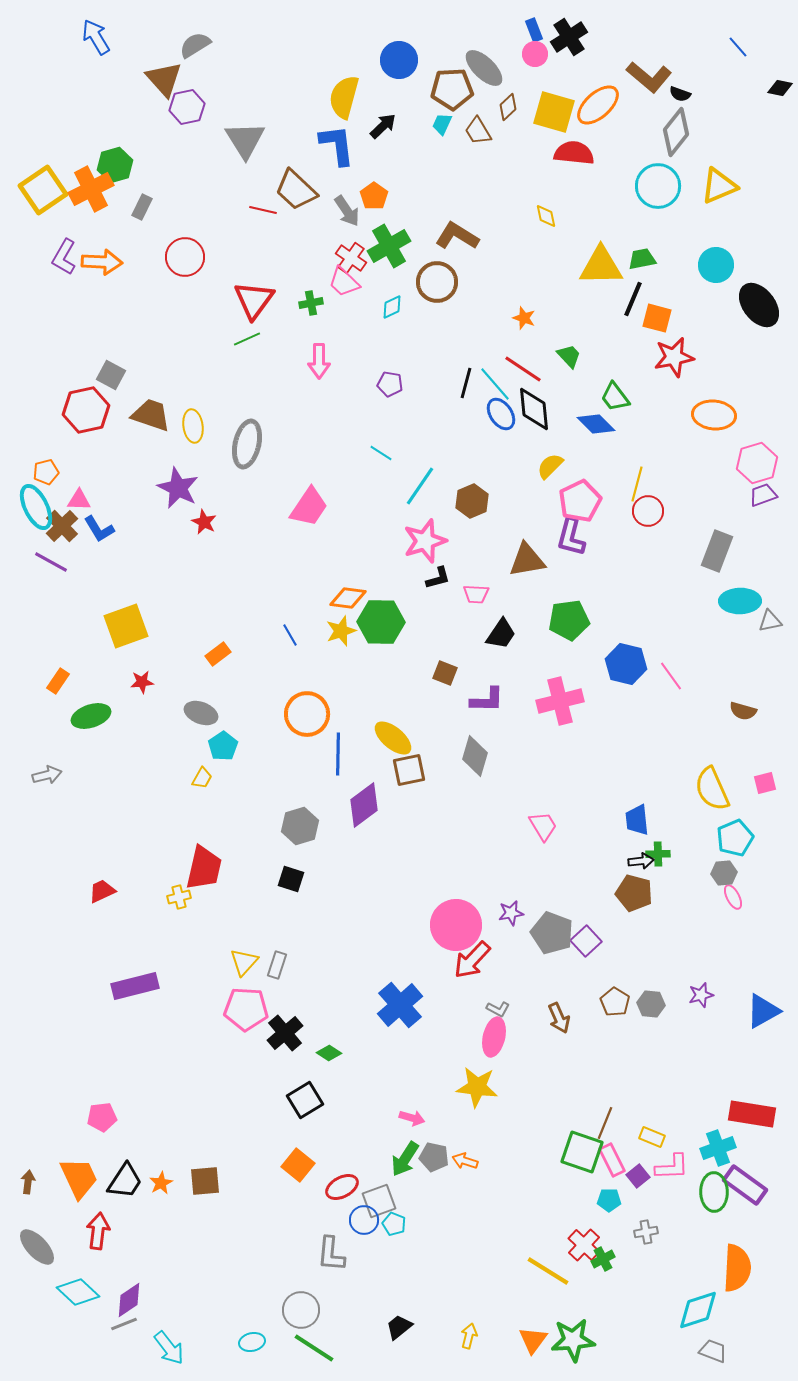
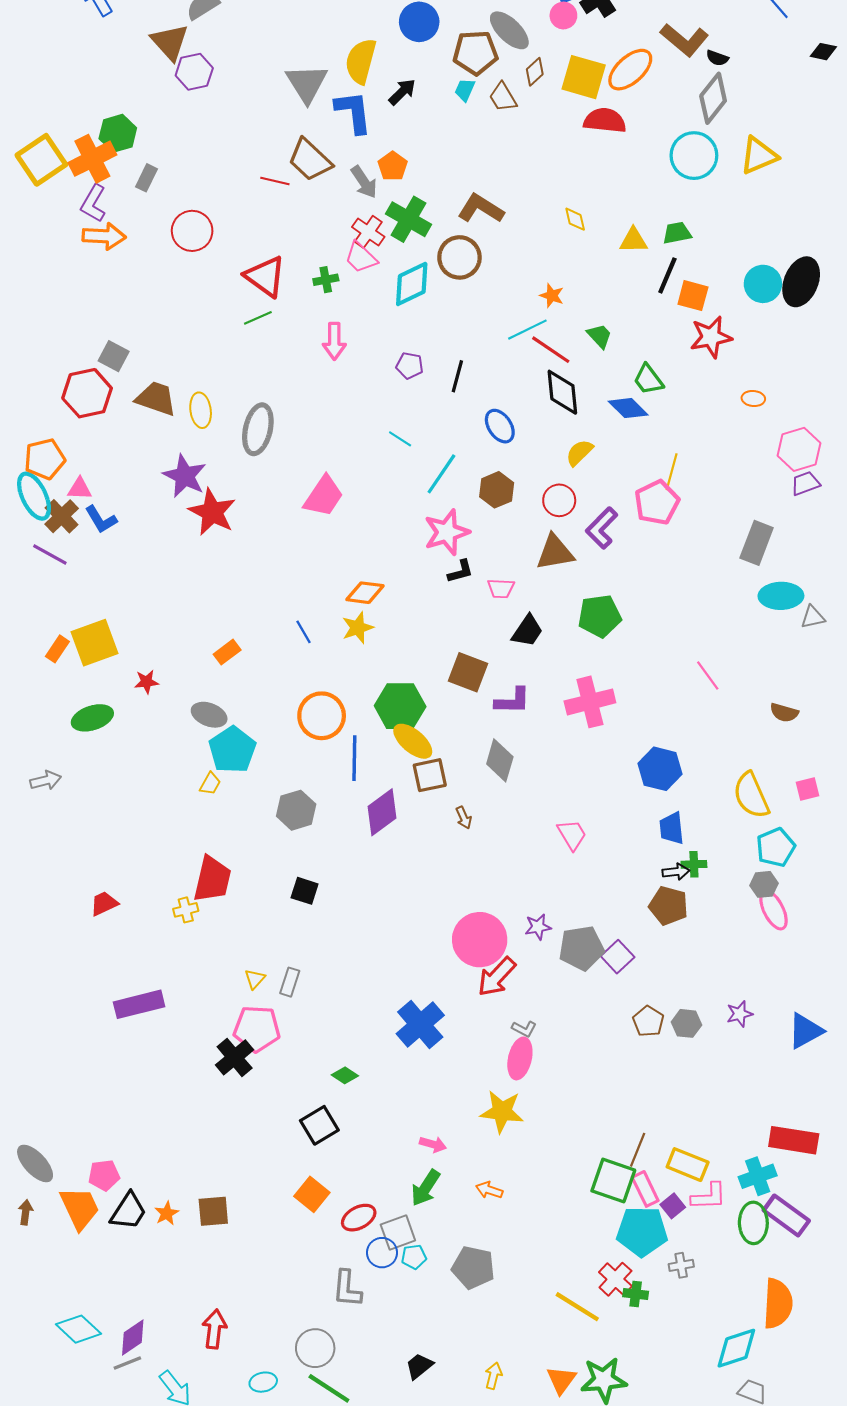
gray triangle: (245, 140) -> (307, 83), moved
yellow diamond: (546, 216) -> (575, 219), moved
green cross: (389, 246) -> (409, 219), turned -30
purple L-shape: (64, 257) -> (93, 203), moved
cyan circle: (716, 265) -> (763, 284), moved
yellow triangle: (601, 266) -> (633, 240), size x0.6
red triangle: (254, 300) -> (265, 276), turned -30
black ellipse: (759, 305) -> (801, 282), turned 60
cyan diamond: (392, 307) -> (412, 284), size x1.8
black line: (466, 383) -> (457, 376), moved
cyan line: (495, 384) -> (527, 330), moved, turned -75
blue ellipse: (501, 414) -> (500, 426), moved
orange ellipse: (714, 415) -> (753, 399), size x0.5
orange pentagon: (46, 472) -> (45, 459), size x1.5
pink pentagon: (580, 501) -> (657, 502), moved
red circle: (648, 511) -> (559, 500), moved
red star: (204, 522) -> (212, 512), size x1.8
purple L-shape: (571, 537) -> (602, 528), turned 30
green hexagon: (381, 622) -> (400, 706), moved
yellow square: (126, 626) -> (94, 643), moved
blue hexagon: (626, 664) -> (660, 769), moved
brown square: (445, 673) -> (468, 672), size x1.5
orange rectangle: (58, 681) -> (57, 649), moved
cyan pentagon: (223, 746) -> (232, 750), size x1.5
gray hexagon: (300, 826) -> (296, 810), moved
pink ellipse: (733, 897) -> (774, 910), size x1.5
gray pentagon: (552, 933) -> (581, 948), turned -30
yellow triangle: (244, 962) -> (255, 979), size x0.7
brown arrow: (559, 1018) -> (464, 818), moved, size x0.7
black cross: (285, 1033) -> (235, 1057), moved
pink pentagon: (102, 1117) -> (104, 1175), moved
yellow rectangle: (652, 1137) -> (688, 1165), size x1.5
gray pentagon: (434, 1157) -> (473, 1267), moved, size x1.4
cyan pentagon: (609, 1200) -> (642, 1231), size x2.0
cyan pentagon: (394, 1224) -> (414, 1257), turned -30
red arrow: (98, 1231) -> (214, 1329), moved
gray ellipse: (37, 1247) -> (35, 1163), moved
green cross: (603, 1259) -> (636, 1294), turned 35

